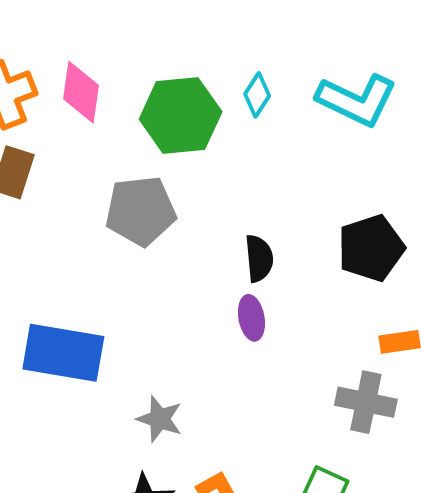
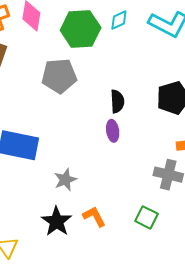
cyan diamond: (257, 95) -> (119, 20), turned 30
gray star: (160, 419) -> (65, 180), turned 30

